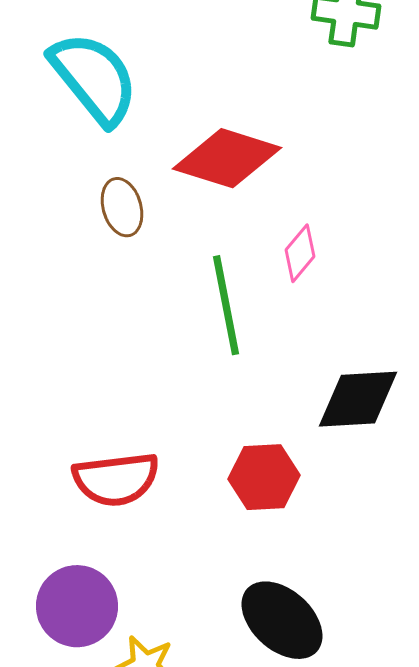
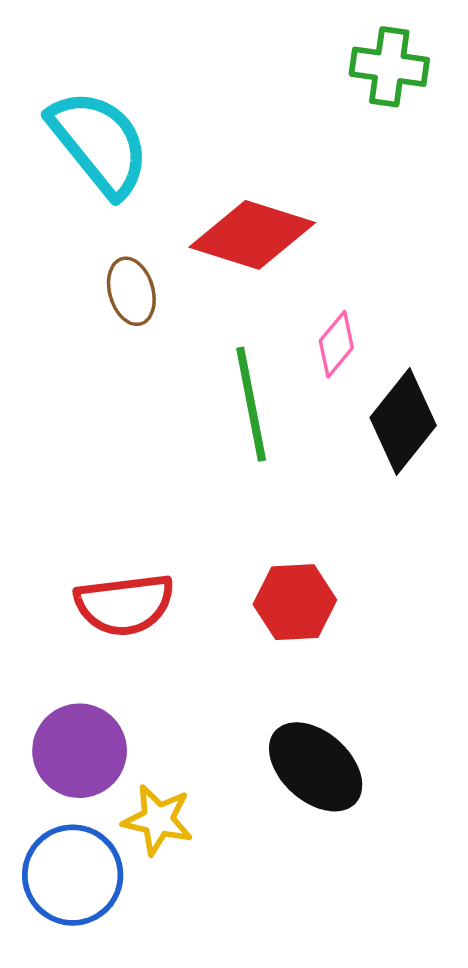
black diamond: (358, 399) -> (403, 421), moved, turned -48

